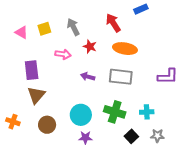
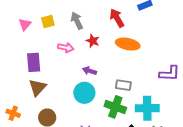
pink triangle: (21, 32) -> (25, 24), turned 40
gray rectangle: (121, 77) -> (123, 85), moved, size x0.7
cyan cross: (147, 112) -> (147, 108), size x1.6
cyan circle: (81, 115) -> (84, 93), moved

